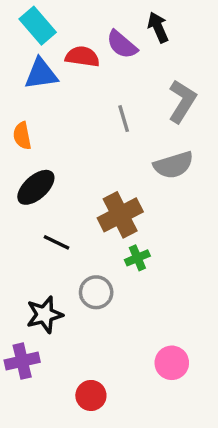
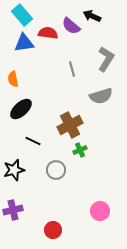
black arrow: (158, 27) -> (92, 16), turned -42
black star: (44, 315) -> (14, 170), moved

